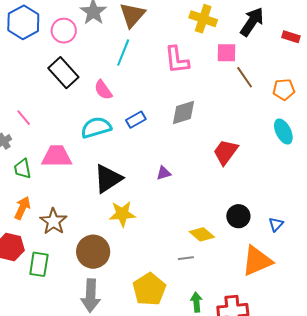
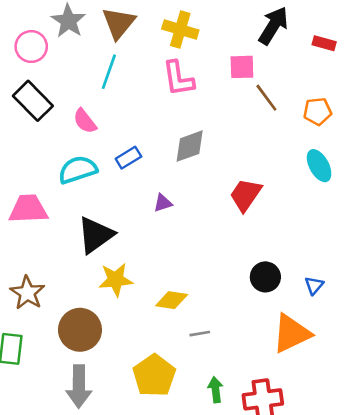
yellow cross: (203, 19) -> (180, 30), moved
purple triangle: (164, 173) -> (163, 203), moved
yellow diamond: (202, 234) -> (172, 300), moved, turned -30

